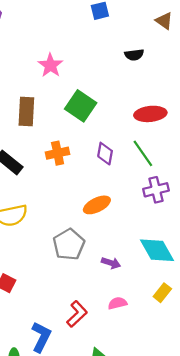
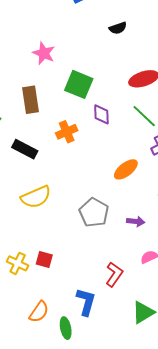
purple diamond: (105, 154) -> (101, 114), moved
orange ellipse: (97, 205) -> (126, 169), moved

